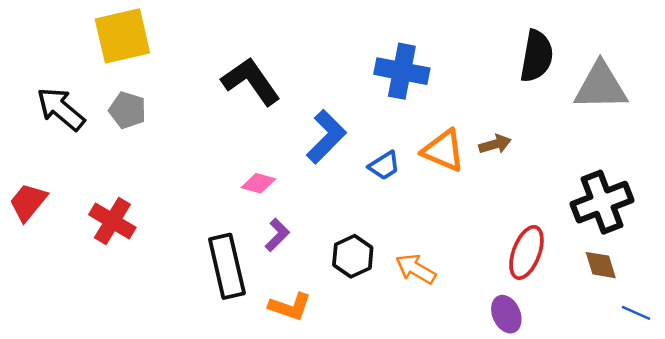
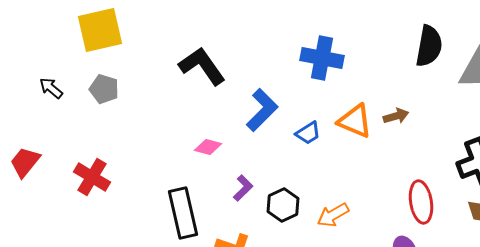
black arrow: (61, 109) -> (51, 88), size x0.6
purple L-shape: (277, 235) -> (243, 188), moved
red ellipse: (526, 252) -> (421, 202), turned -30
orange arrow: (416, 269) -> (333, 215), turned -60

